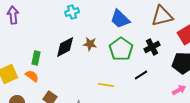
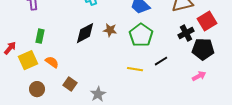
black cross: (152, 47) -> (186, 33), moved
green rectangle: (36, 58) -> (40, 36), moved
yellow line: (106, 85) -> (135, 69), moved

